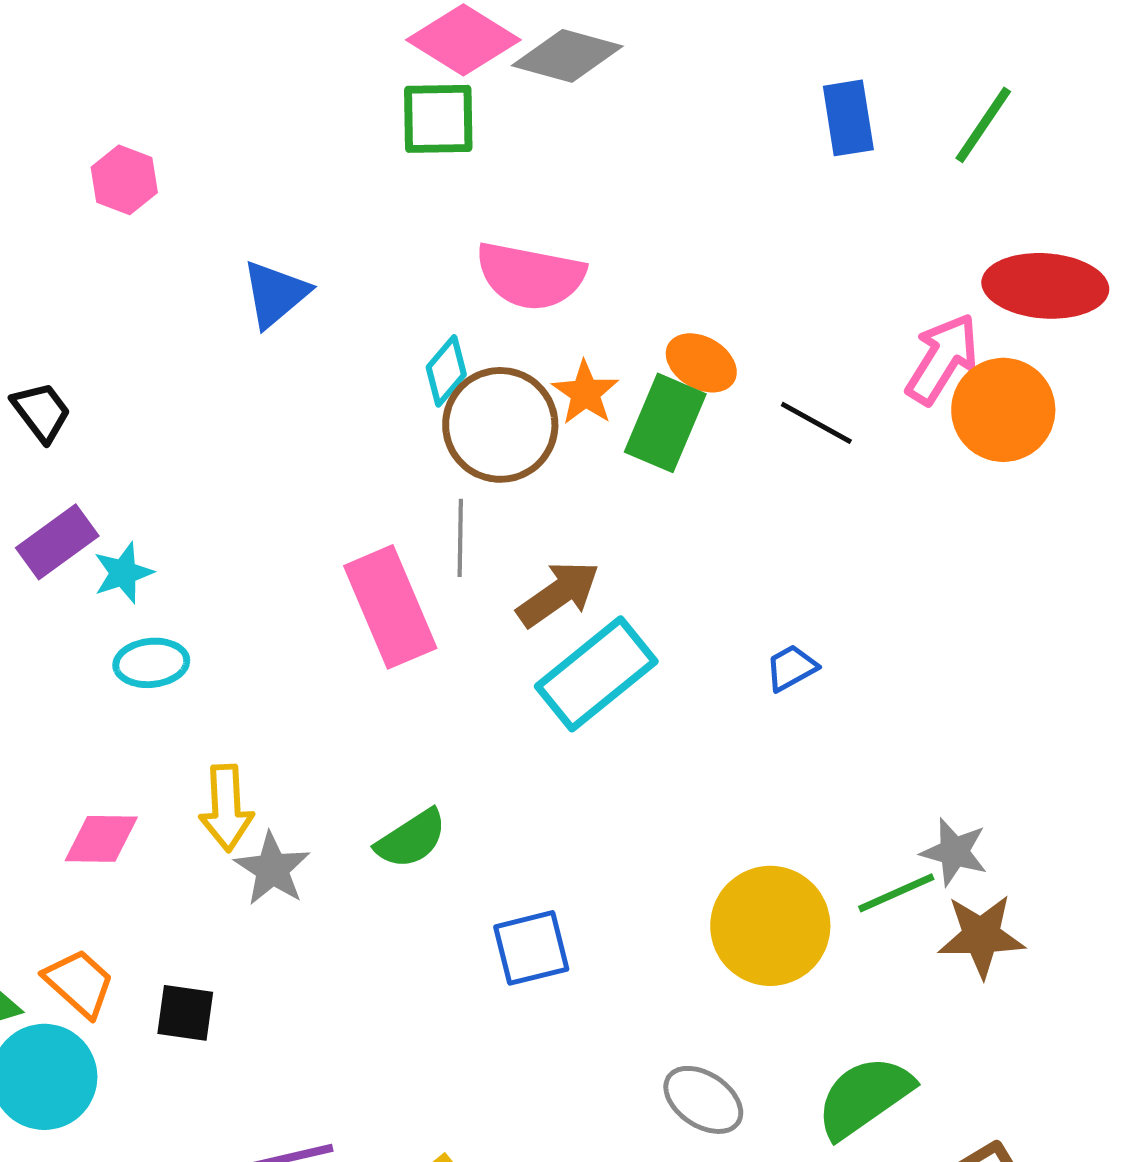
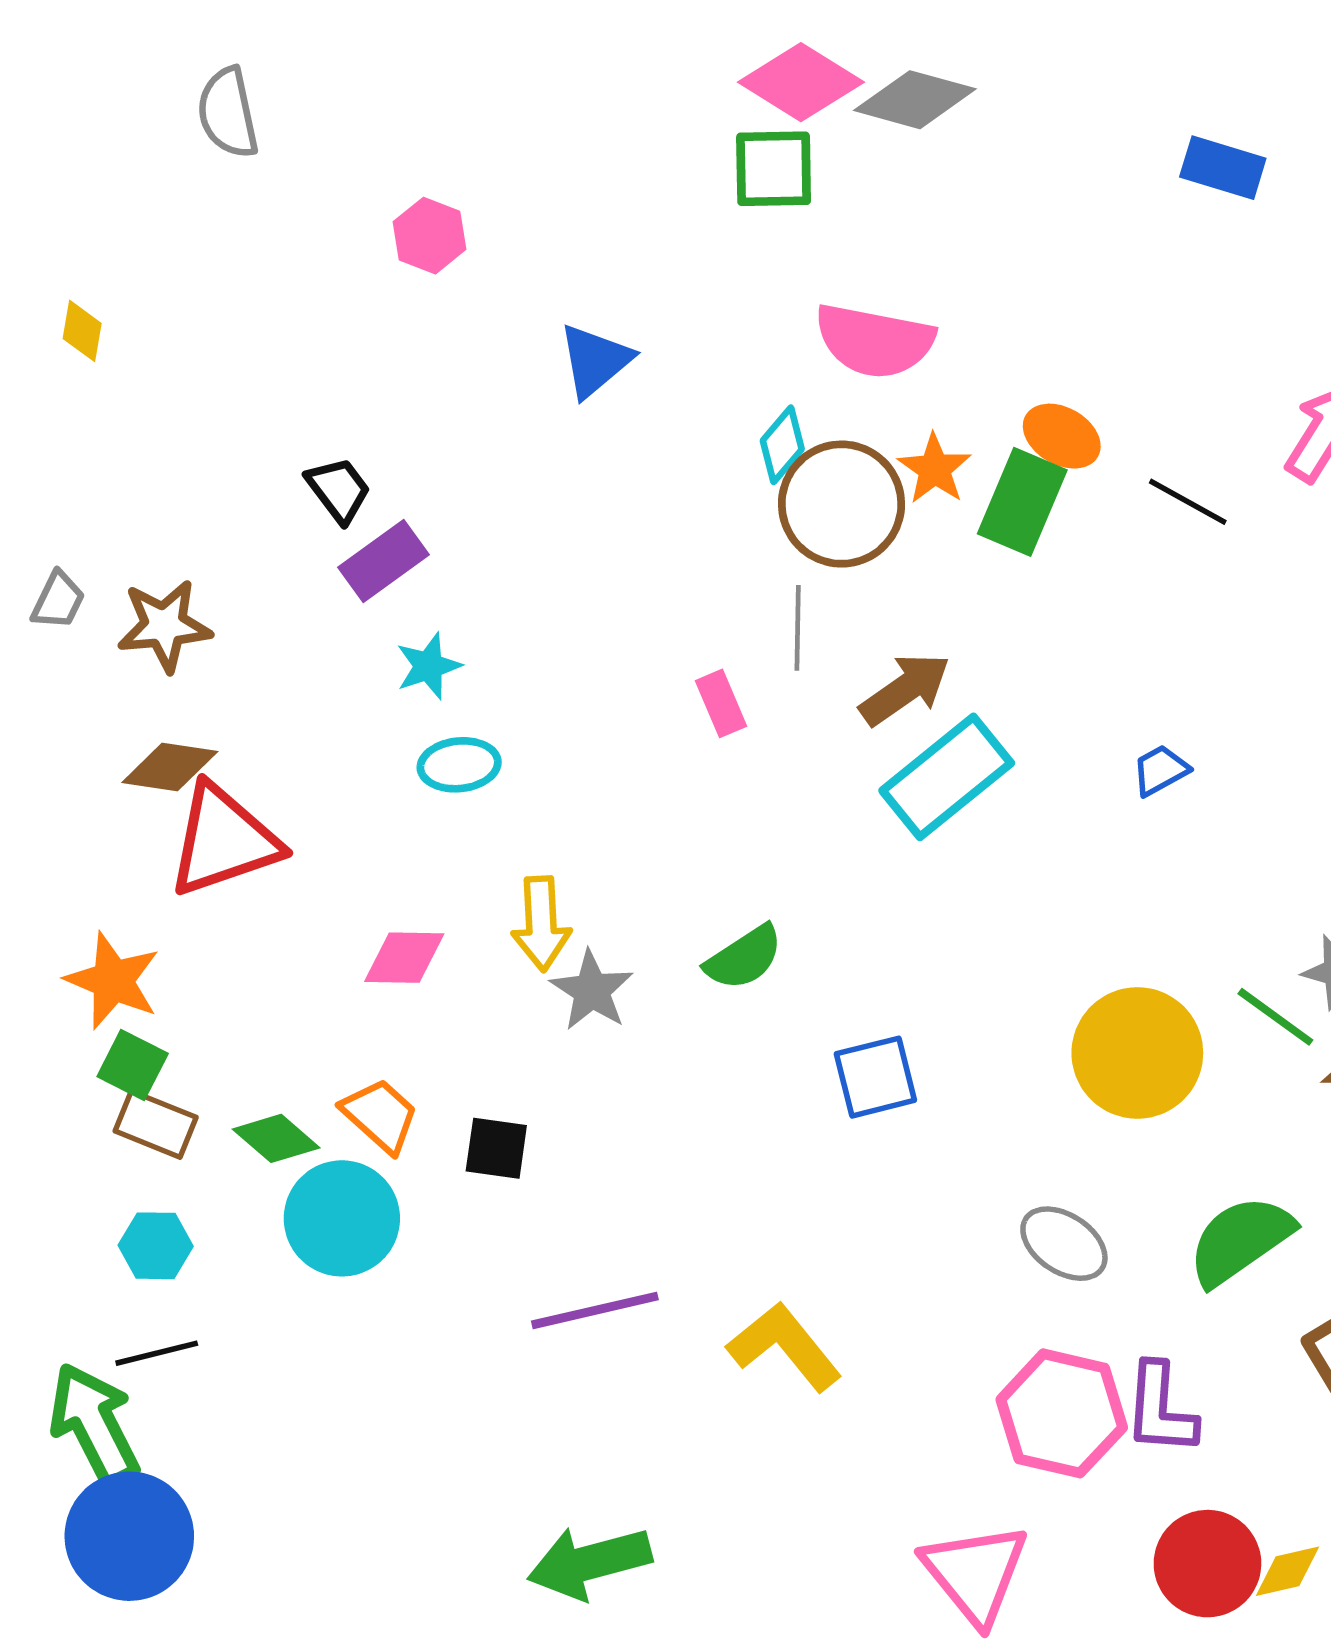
blue rectangle: (848, 118) -> (1223, 168), turned -64
purple rectangle: (57, 542) -> (383, 561), moved
pink rectangle: (390, 607) -> (721, 703), size x0.5
green line: (896, 893) -> (1275, 1017), turned 60

